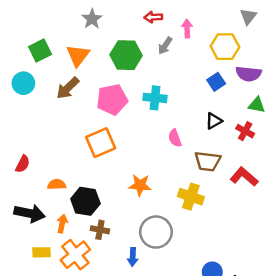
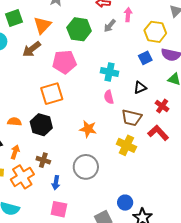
cyan cross: (155, 98) -> (110, 72), moved
red cross: (245, 131) -> (162, 106), moved
orange star: (140, 185) -> (88, 129), moved
yellow cross: (191, 197) -> (126, 145), moved
black hexagon: (85, 201) -> (41, 125), moved
blue arrow: (133, 257) -> (56, 183), moved

